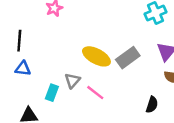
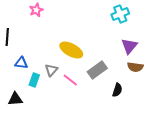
gray rectangle: (128, 58) -> (97, 70), moved
blue triangle: (23, 68) -> (21, 63), moved

